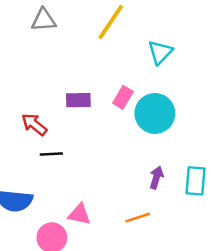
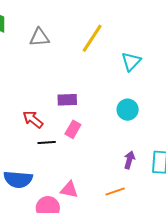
pink rectangle: (123, 97) -> (73, 129), moved
cyan circle: (155, 113) -> (128, 110), size x0.7

